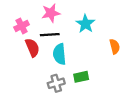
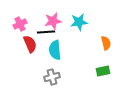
pink star: (51, 13) -> (53, 21), moved
cyan star: (85, 24) -> (79, 22), turned 30
green rectangle: (81, 77) -> (103, 71), moved

